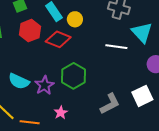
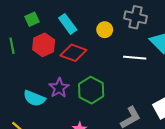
yellow circle: (75, 19) -> (105, 30), moved
purple star: (44, 85) -> (59, 88), moved

